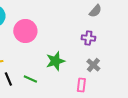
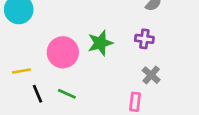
pink circle: (25, 31) -> (63, 52), moved
green star: (55, 61) -> (100, 43), moved

